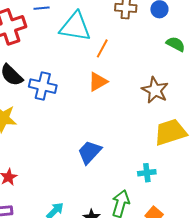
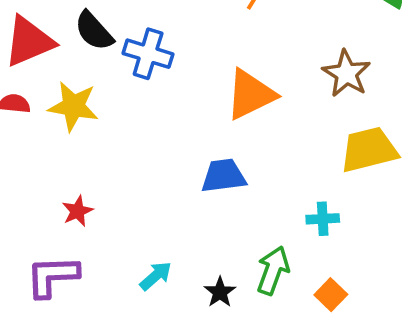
orange triangle: (98, 82) -> (251, 94), moved, size x1.5
blue trapezoid: (90, 152) -> (224, 176), turned 36

